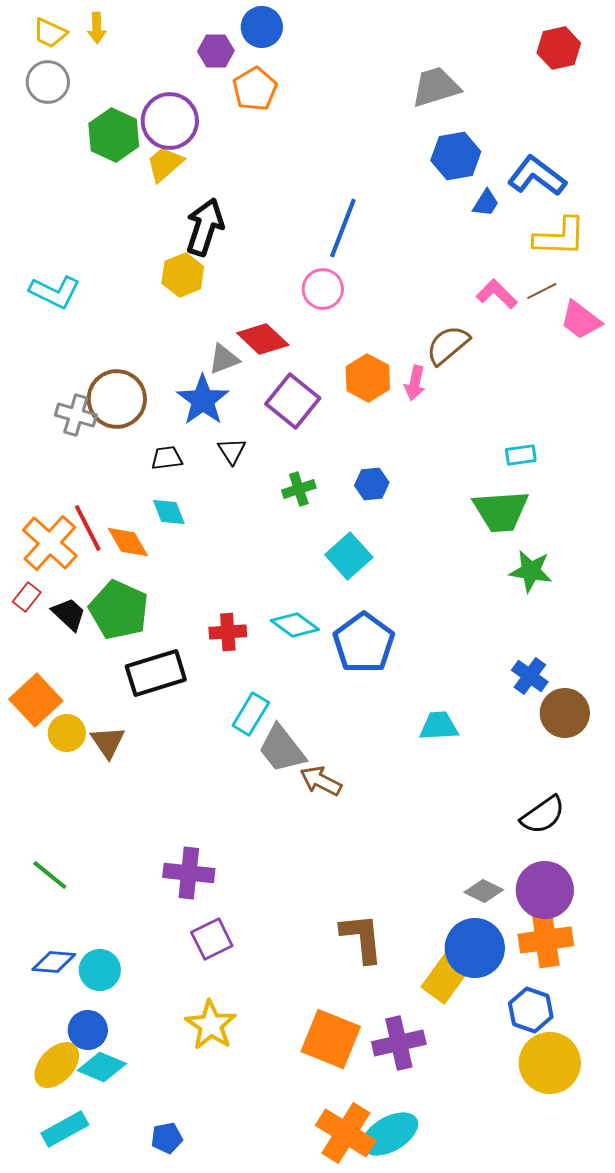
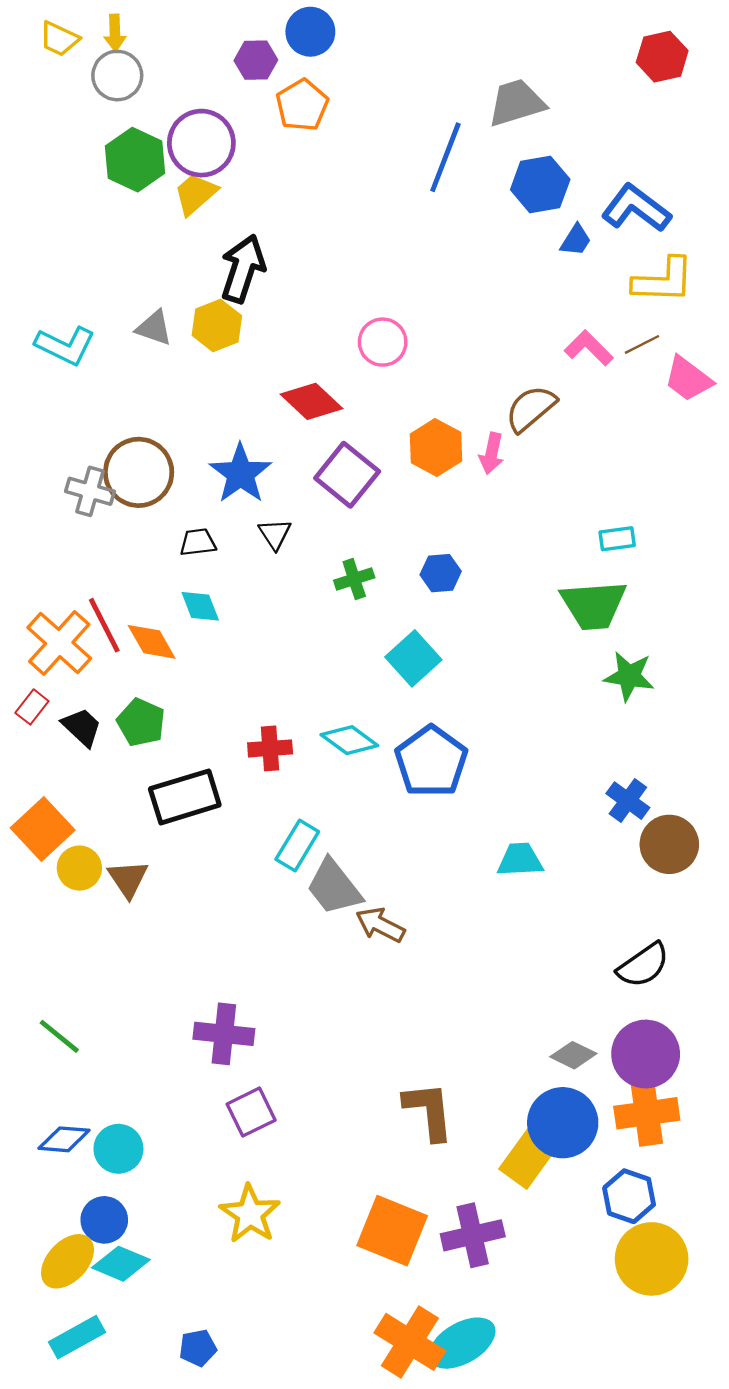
gray circle: (48, 82) -> (117, 76), moved
blue line: (343, 228) -> (445, 157), moved
gray triangle: (224, 359) -> (154, 328), moved, turned 40
green pentagon: (119, 610) -> (141, 722), size x0.7

